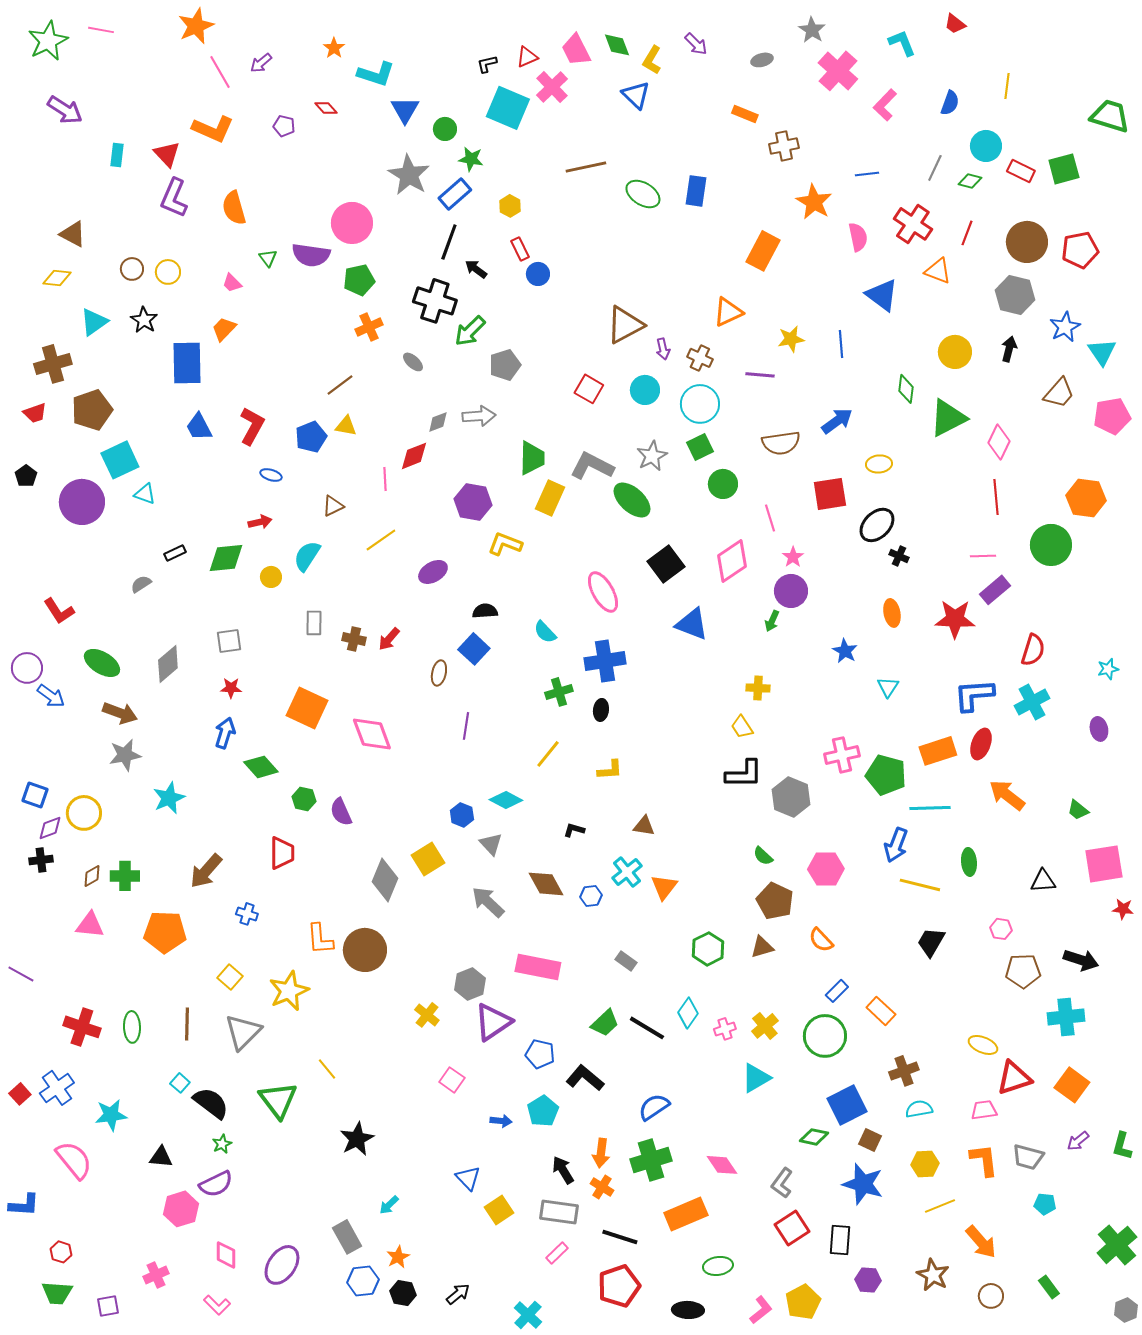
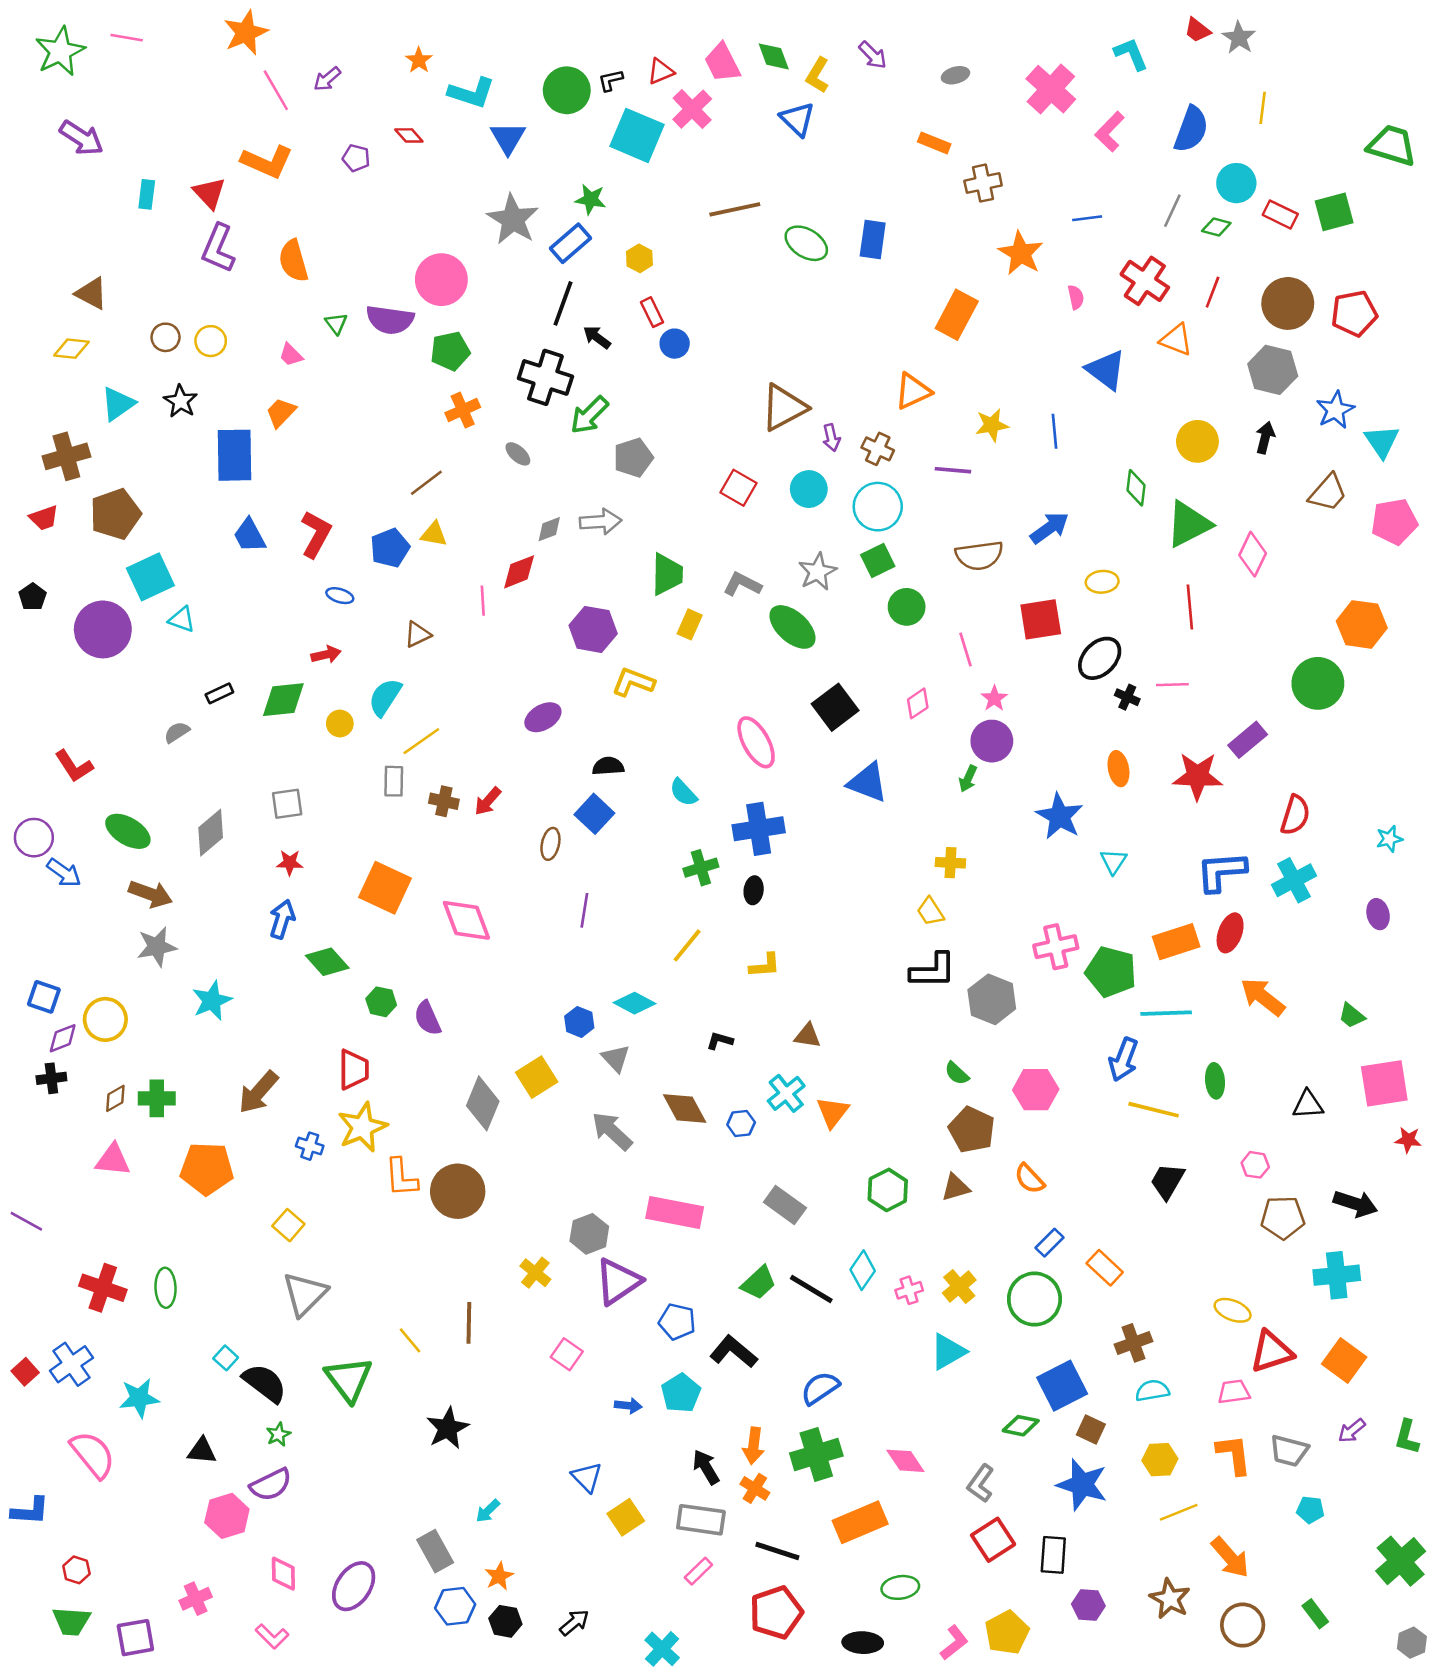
gray star: (812, 30) -> (1239, 38), moved
blue semicircle: (950, 103) -> (1191, 129), size x1.5
green circle: (445, 129) -> (567, 90), moved, size x1.6
pink semicircle: (858, 237) -> (1076, 297), size x0.7
gray L-shape: (592, 466) -> (742, 584), size x0.7
red line: (996, 497) -> (1190, 607), moved
yellow rectangle: (550, 498) -> (690, 624), size x0.7
yellow line: (381, 540) -> (421, 741), moved
pink line: (983, 556) -> (1172, 685), moved
pink diamond: (732, 561) -> (918, 703), size x0.6
blue star: (845, 651) -> (1060, 816), size x1.5
gray rectangle: (626, 961) -> (785, 1205), size x1.5
yellow star: (289, 991) -> (362, 1127), moved
brown line: (187, 1024) -> (469, 1323), moved
brown circle: (991, 1296) -> (1243, 1625), size x1.4
purple square: (108, 1306) -> (135, 1638), size x1.4

